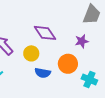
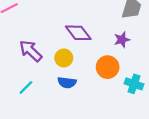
blue semicircle: (43, 73) -> (67, 83), moved

